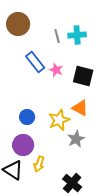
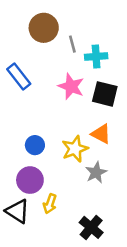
brown circle: (18, 24) -> (44, 28), moved
cyan cross: (77, 35) -> (96, 57), moved
blue rectangle: (35, 62) -> (19, 76), moved
pink star: (56, 70) -> (71, 86), size x1.5

